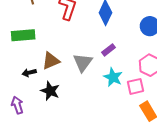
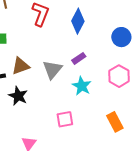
pink square: (136, 86) -> (65, 119), moved

